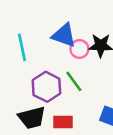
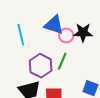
green line: (74, 81) -> (62, 61), turned 60

